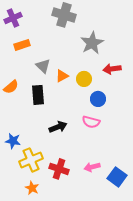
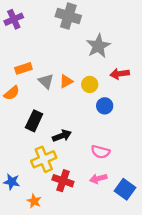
orange rectangle: (22, 45) -> (23, 68), moved
gray triangle: (43, 66) -> (46, 81), moved
black rectangle: (38, 95) -> (34, 121), moved, turned 30
pink semicircle: (91, 122) -> (100, 152), moved
blue star: (13, 141) -> (12, 182), moved
yellow cross: (31, 160) -> (44, 159), moved

